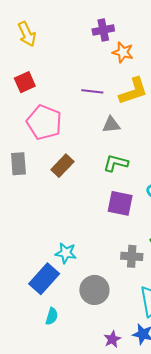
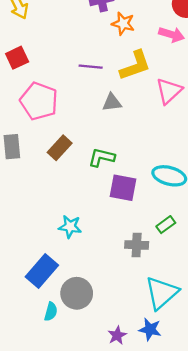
green L-shape: (116, 163) -> (102, 157), moved
cyan star: (66, 253) -> (70, 227), moved
gray circle: (94, 290) -> (77, 293), moved

